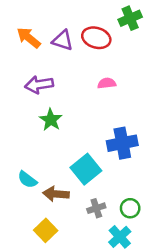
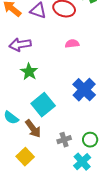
blue cross: (122, 143) -> (84, 90), turned -35
cyan square: (86, 169) -> (43, 105), moved
brown arrow: (56, 194) -> (33, 129), turned -132

